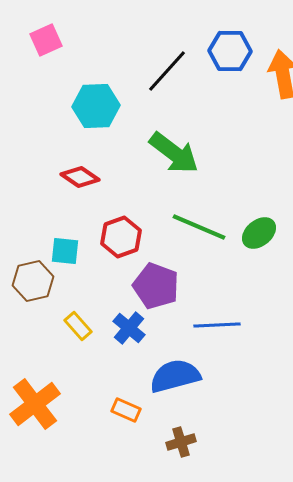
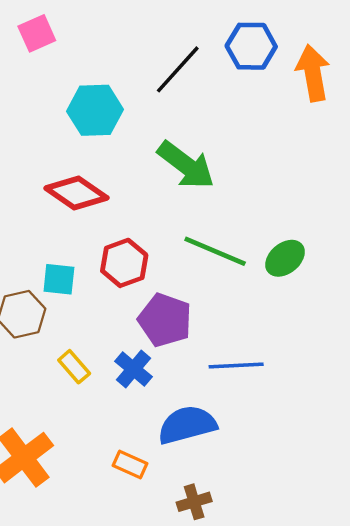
red diamond: (80, 177) -> (76, 193), size x1.4

